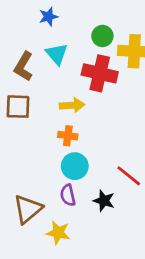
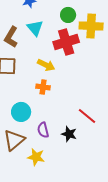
red cross: (100, 73) -> (66, 42), turned -30
yellow arrow: (72, 105) -> (46, 65), turned 30
cyan circle: (75, 166) -> (21, 112), moved

